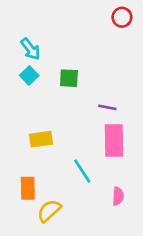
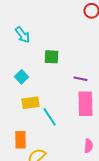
cyan square: (29, 76) -> (22, 77), moved
cyan line: (82, 171) -> (50, 117), moved

